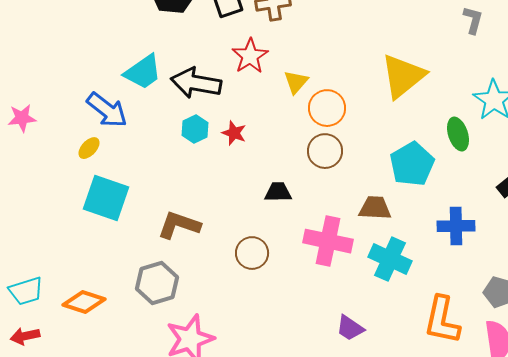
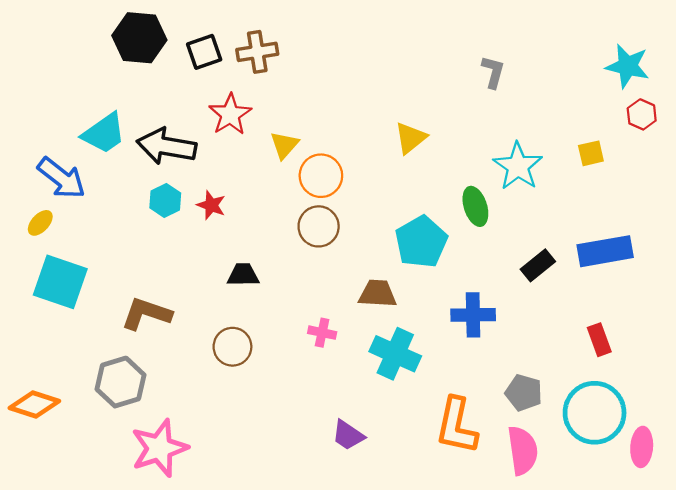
yellow triangle: (403, 76) -> (411, 138), size x0.6
black trapezoid: (278, 192) -> (243, 275), moved
pink cross: (328, 241) -> (322, 333), size x0.5

